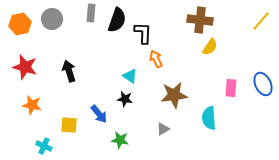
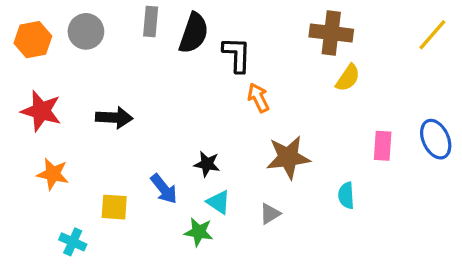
black arrow: (69, 71) -> (114, 118), turned 110
cyan triangle: (130, 76) -> (219, 202), moved
cyan semicircle: (209, 118) -> (346, 195), size x0.7

